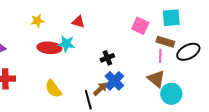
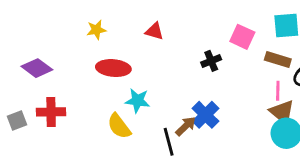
cyan star: (66, 44) -> (137, 101), moved
pink line: (160, 56) -> (278, 91), moved
black cross: (107, 58) -> (211, 61), moved
brown triangle: (156, 79) -> (282, 112), moved

